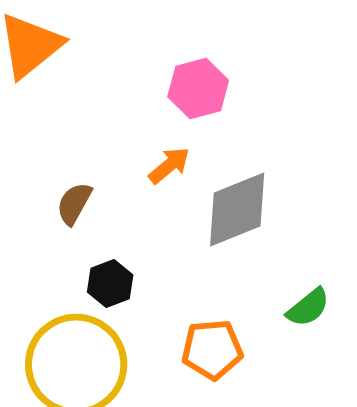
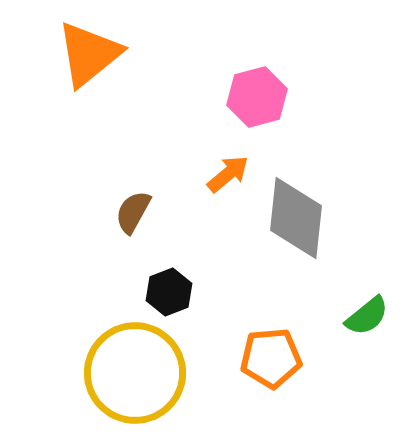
gray diamond: (237, 209) -> (296, 218), turned -62

